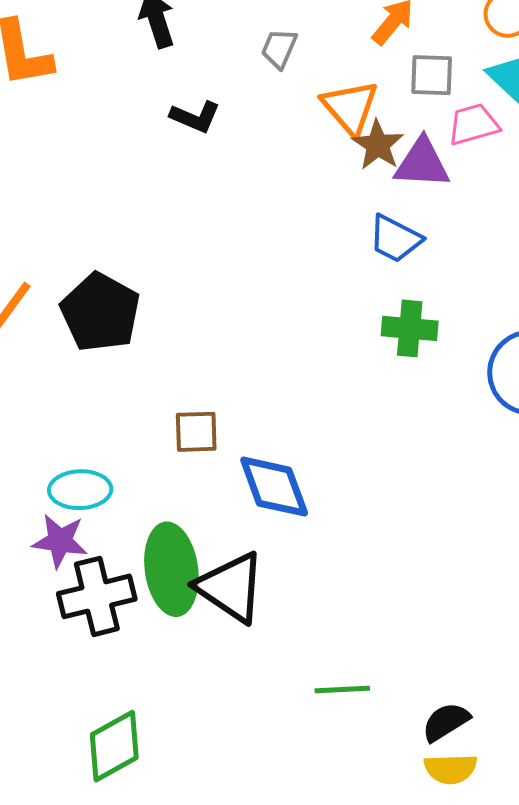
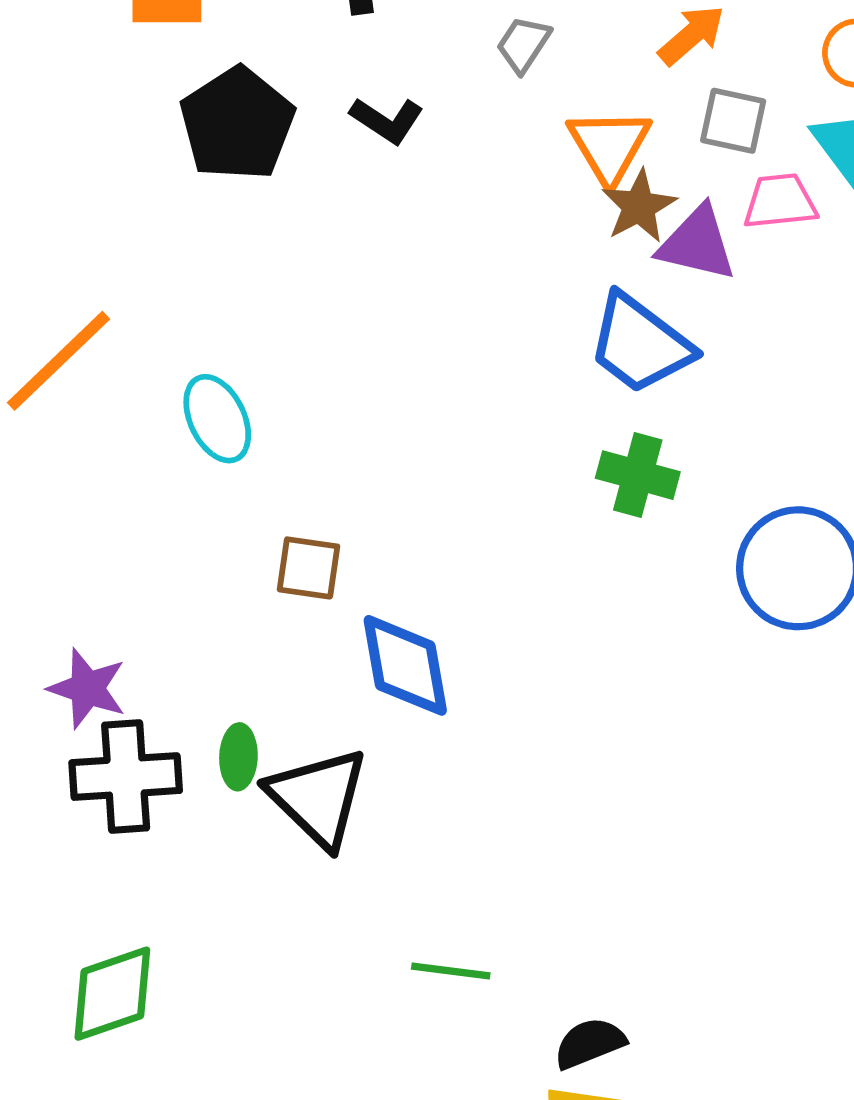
blue trapezoid: (395, 239) -> (640, 344), size x1.4
black pentagon: (100, 312) -> (237, 124), moved
cyan ellipse: (80, 490) -> (217, 419), moved, turned 56
green ellipse: (171, 569) -> (238, 757), size x0.5

